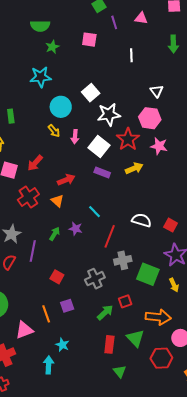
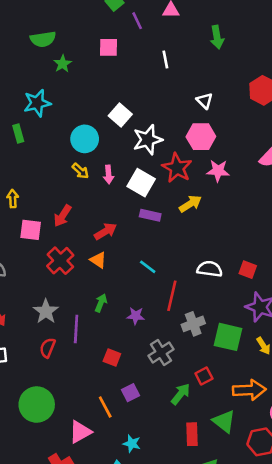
cyan star: (41, 77) -> (37, 103), moved
green rectangle: (11, 116) -> (18, 133), moved
purple star: (76, 229) -> (136, 316), moved

